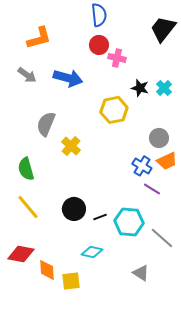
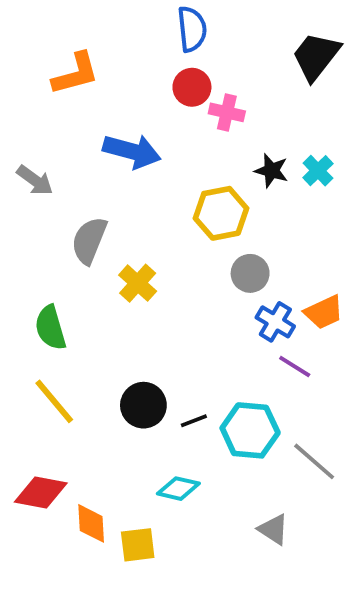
gray arrow: (27, 75) -> (35, 180), moved
gray circle: (159, 138) -> (250, 273), moved

